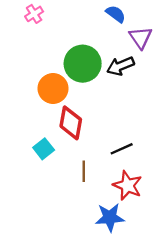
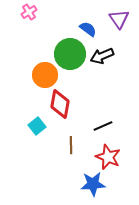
blue semicircle: (116, 14) -> (88, 29), moved
purple triangle: (141, 38) -> (119, 19), moved

